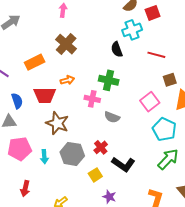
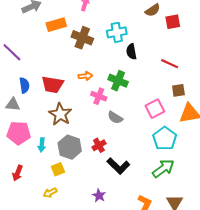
cyan cross: (132, 30) -> (117, 32), moved
brown cross: (66, 44) -> (82, 38), turned -30
orange rectangle: (35, 62) -> (56, 25), moved
orange arrow: (67, 80) -> (85, 76), moved
yellow square: (95, 175) -> (58, 169), moved

